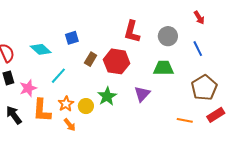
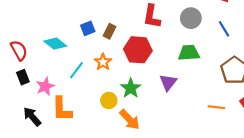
brown rectangle: (91, 59) -> (110, 31), moved
orange star: (66, 104) -> (103, 62), moved
orange arrow: (70, 125) -> (130, 120), moved, size x1.5

